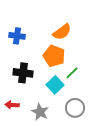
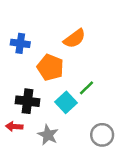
orange pentagon: (54, 56) -> (50, 67), moved
black cross: (23, 73) -> (27, 101), moved
gray circle: (75, 108) -> (102, 135), moved

